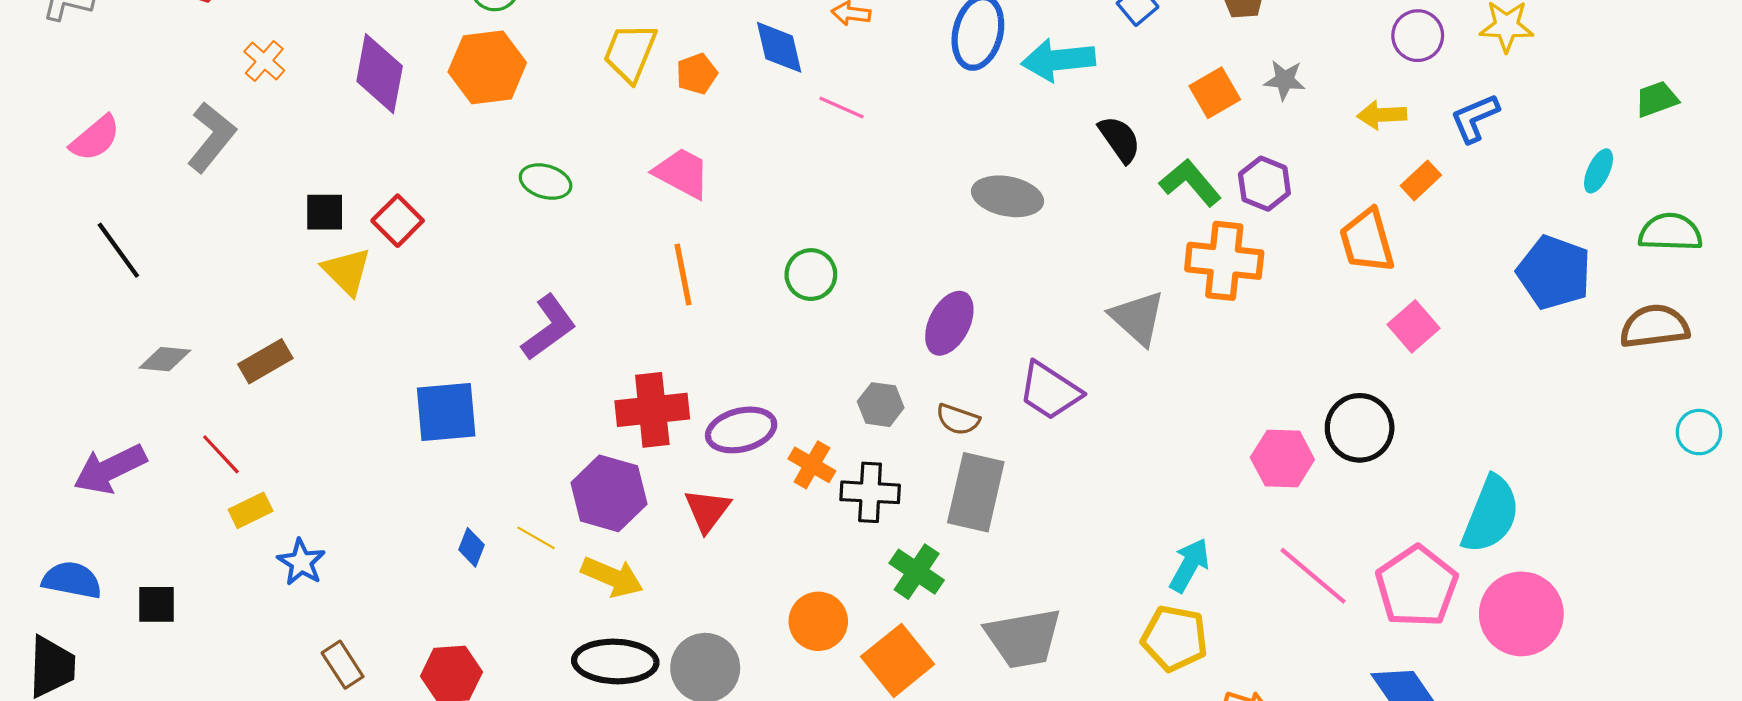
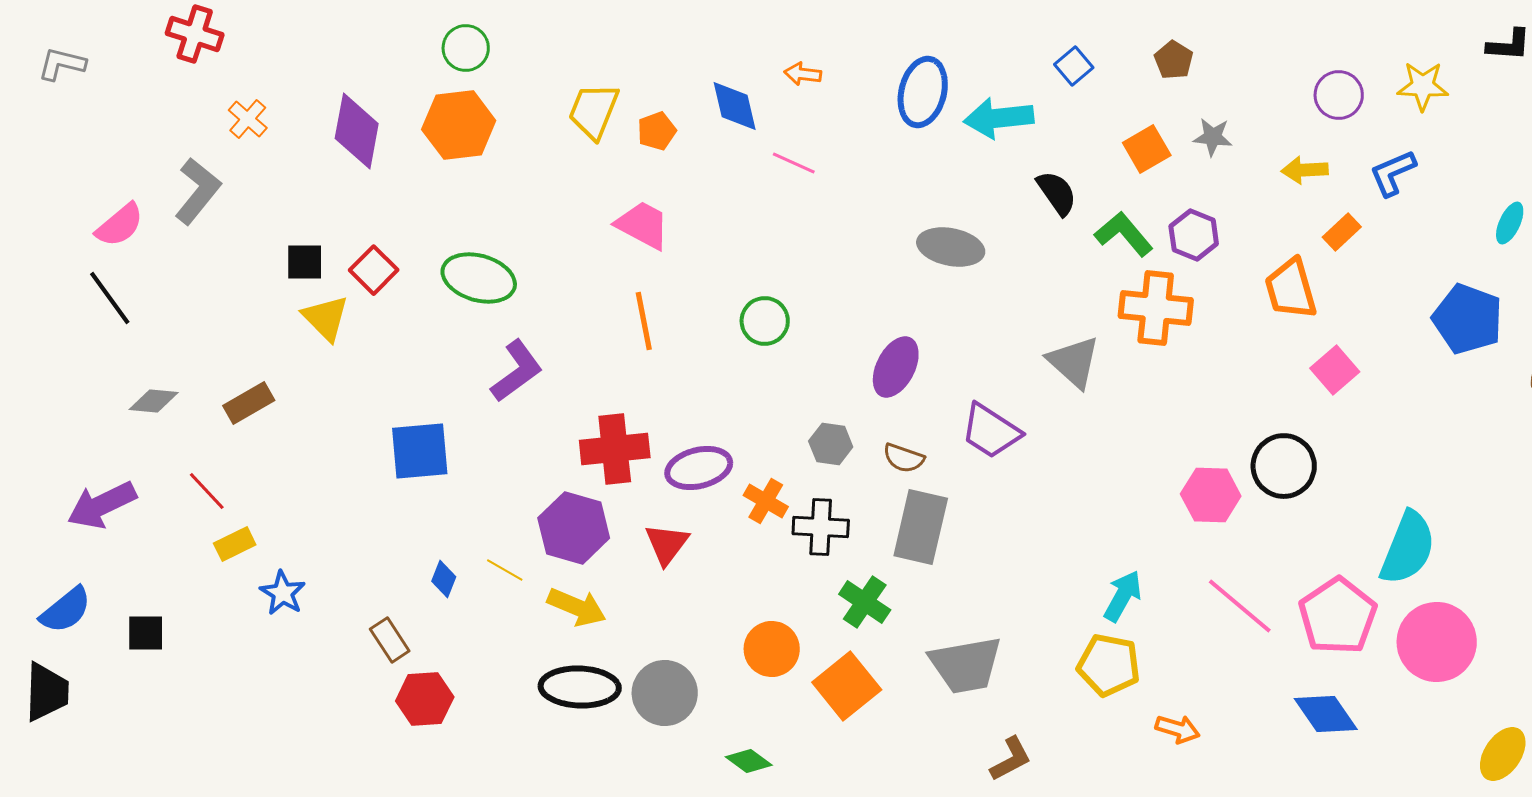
pink semicircle: (95, 138) -> (120, 225), moved
green ellipse: (546, 182) -> (479, 278), moved, size x1.5
blue semicircle: (72, 580) -> (66, 610), turned 130
brown rectangle: (343, 665) -> (390, 640), moved

